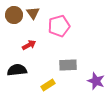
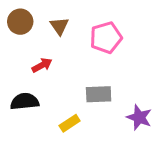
brown triangle: (33, 13) -> (59, 26), moved
pink pentagon: (59, 26) -> (106, 38), moved

